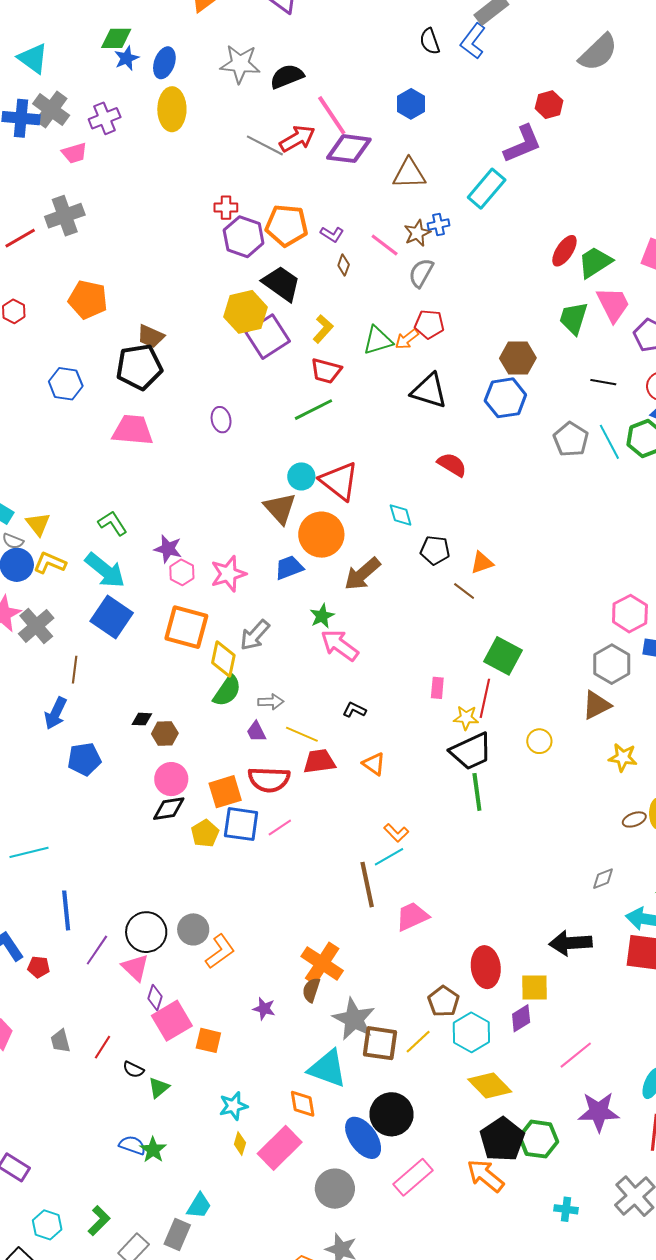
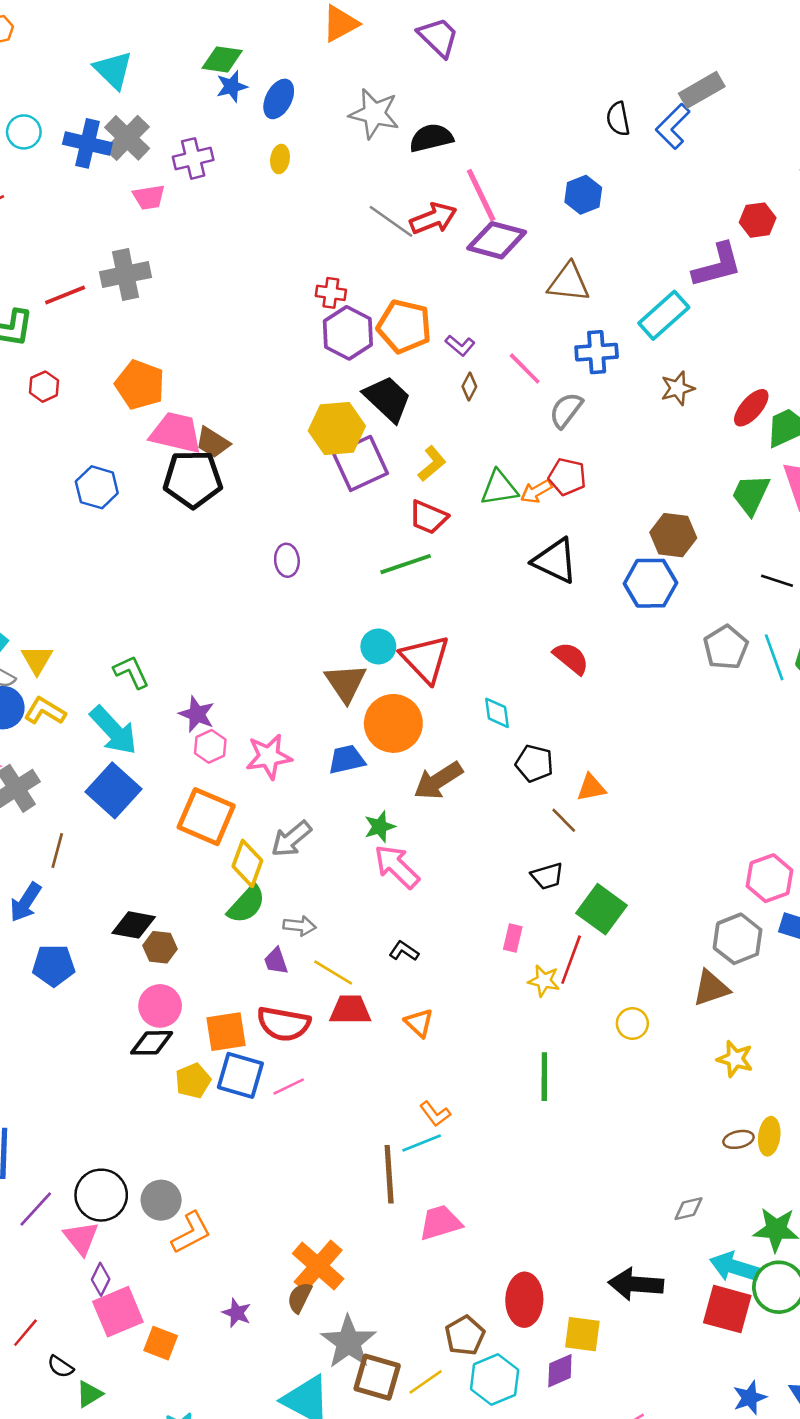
yellow ellipse: (172, 109) -> (280, 159), size x0.5
blue cross: (438, 224) -> (597, 352), size x1.5
brown star: (417, 233) -> (678, 388), moved
pink trapezoid: (133, 430) -> (176, 433), moved
black diamond: (142, 719) -> (134, 925), size x1.6
black trapezoid: (471, 751) -> (547, 876), moved, size x0.6

